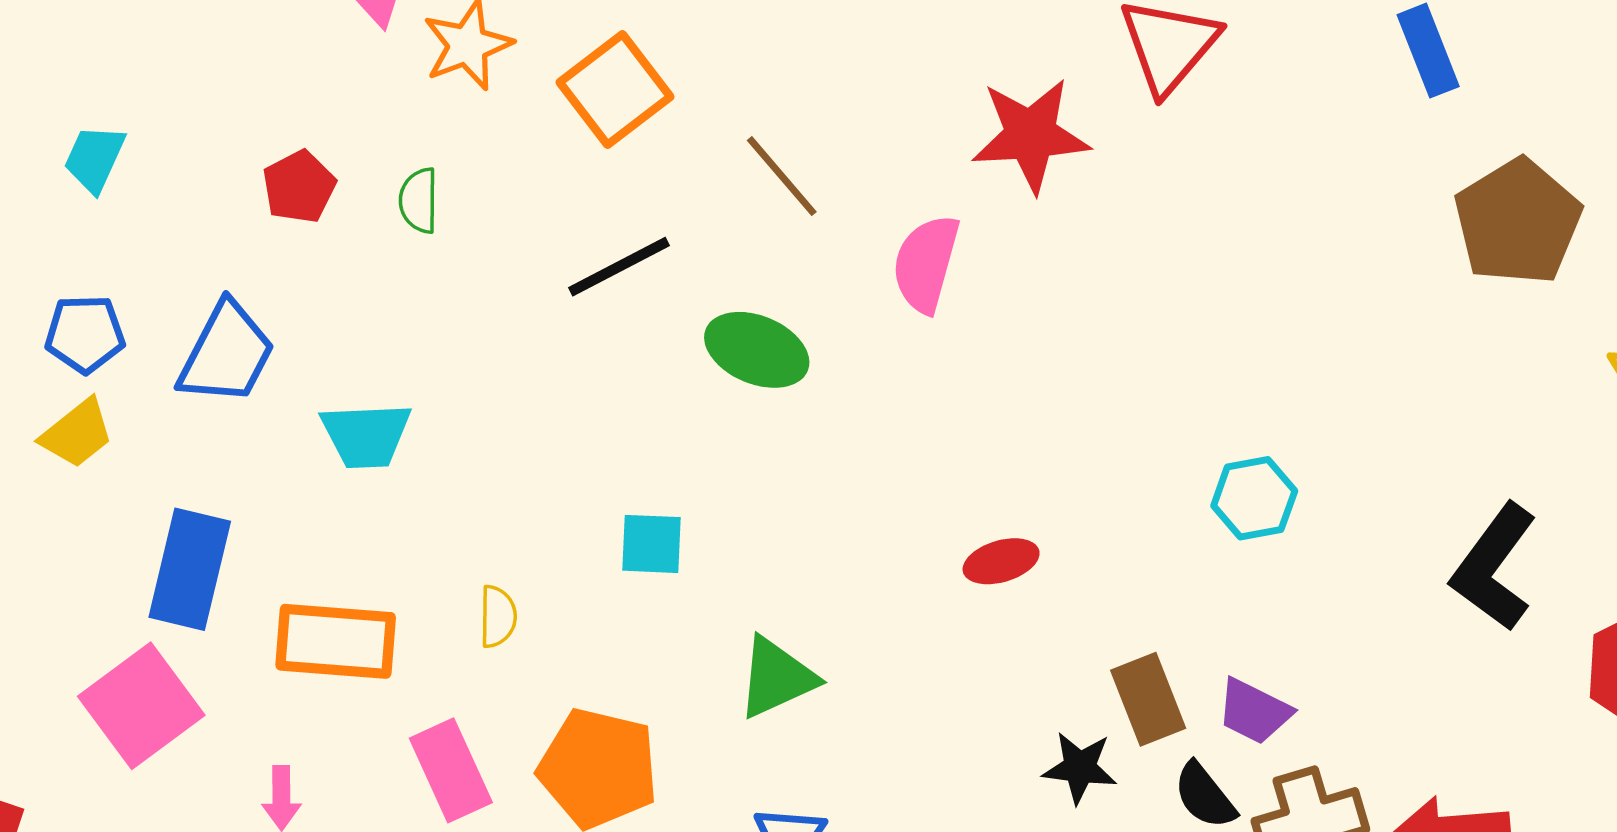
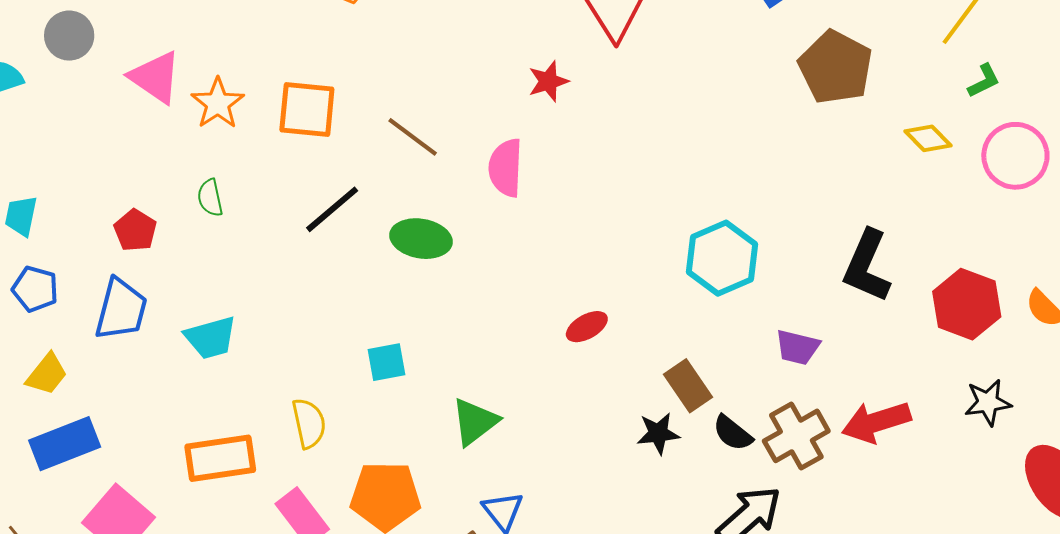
orange square: (615, 90) -> (307, 109), turned -34
red star: (1031, 135) -> (548, 81), size x0.6
red pentagon: (299, 187) -> (135, 230), moved
blue pentagon: (85, 334) -> (35, 289), moved, turned 30
cyan hexagon: (1254, 498) -> (722, 258), size x1.5
blue rectangle: (190, 569) -> (65, 444), moved, turned 68
yellow semicircle: (498, 616) -> (309, 423), size x1.4
purple trapezoid: (1254, 711) -> (797, 347), moved

